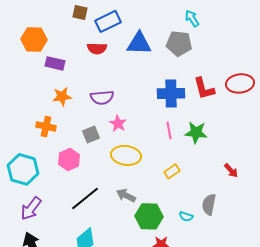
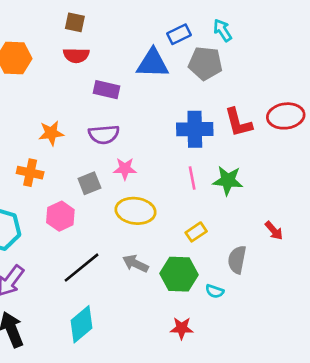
blue rectangle: (108, 21) -> (179, 34), moved, size x0.7
red semicircle: (97, 48) -> (76, 55), moved
purple rectangle: (55, 63) -> (107, 90), moved
pink star: (118, 123) -> (125, 169), turned -30
gray semicircle: (209, 204) -> (237, 260), moved
green hexagon: (149, 216) -> (179, 274), moved

